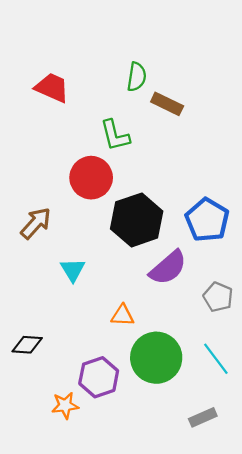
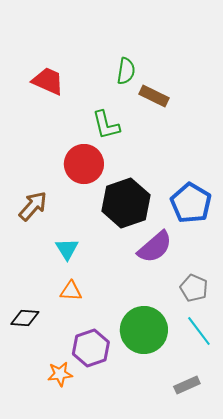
gray pentagon: (218, 297) -> (194, 288), moved
orange triangle: (123, 315) -> (71, 291), moved

